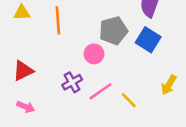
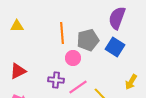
orange line: (58, 20) -> (62, 33), moved
purple cross: (72, 82) -> (56, 80), turned 35

